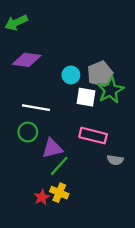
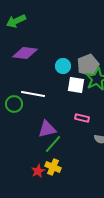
green circle: (28, 132) -> (14, 104), moved
pink rectangle: (93, 136) -> (82, 118), size x0.6

